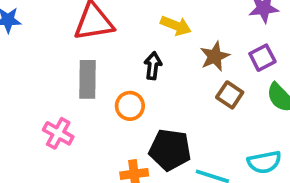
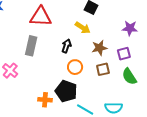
brown square: (230, 95) -> (103, 69), turned 32
orange circle: (130, 106) -> (75, 67), moved

